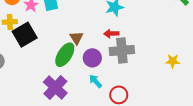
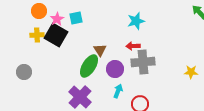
black square: (25, 35) -> (56, 35), moved, turned -30
cyan arrow: (95, 81) -> (118, 91), turned 64

